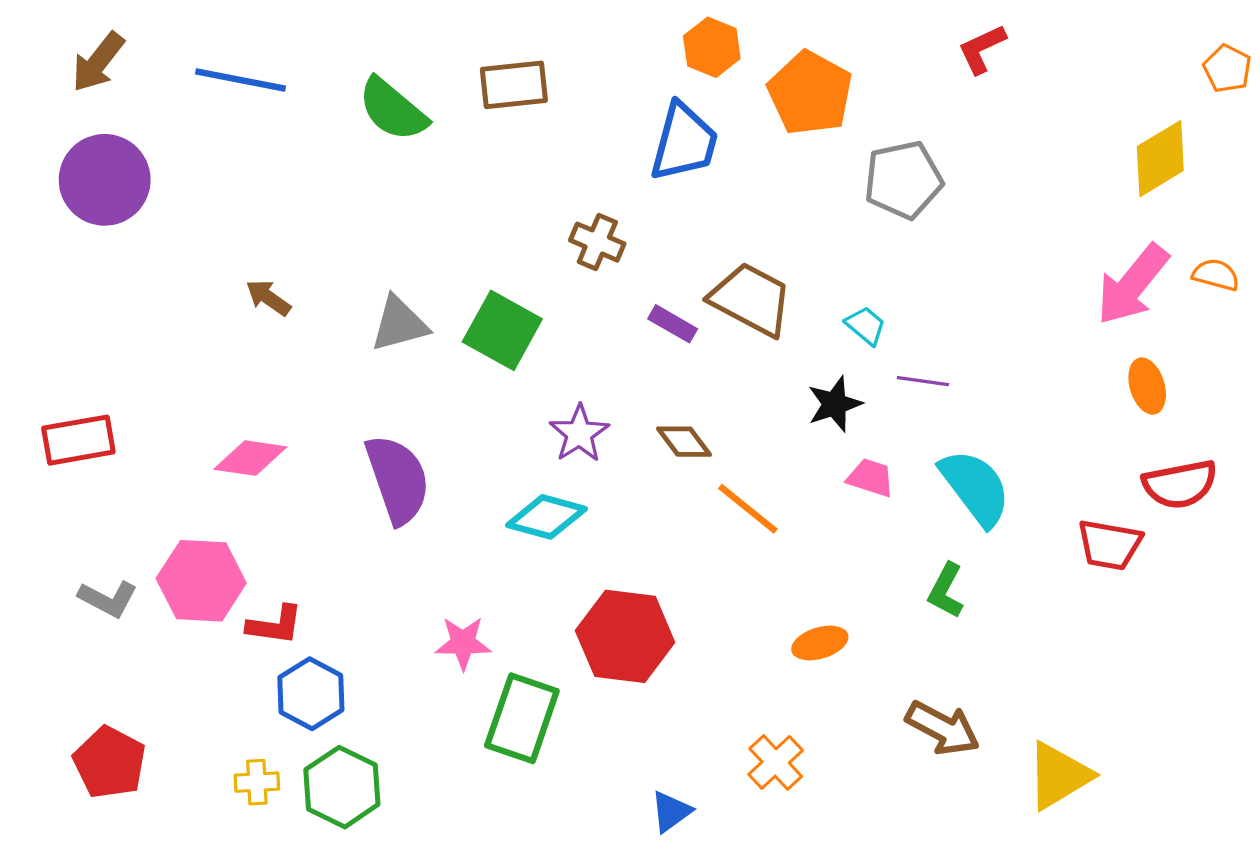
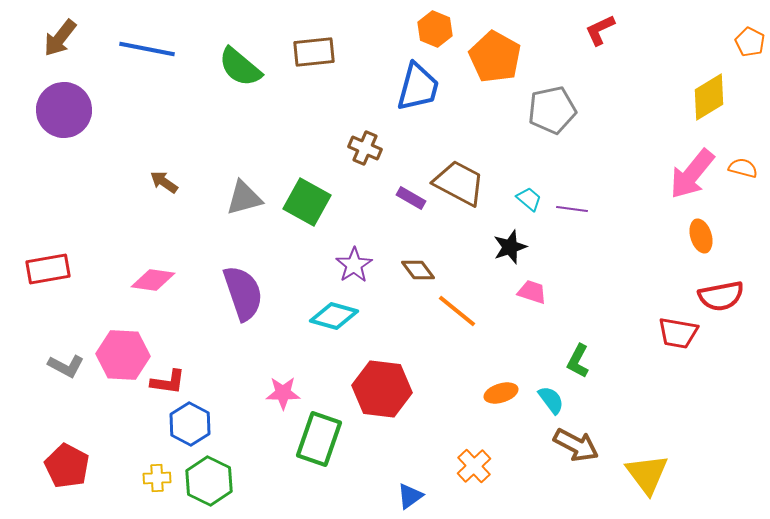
purple line: (923, 381) -> (572, 209), moved
cyan semicircle: (975, 488) -> (551, 400), moved, size x0.6
yellow triangle: (1059, 776) -> (647, 474), turned -36

